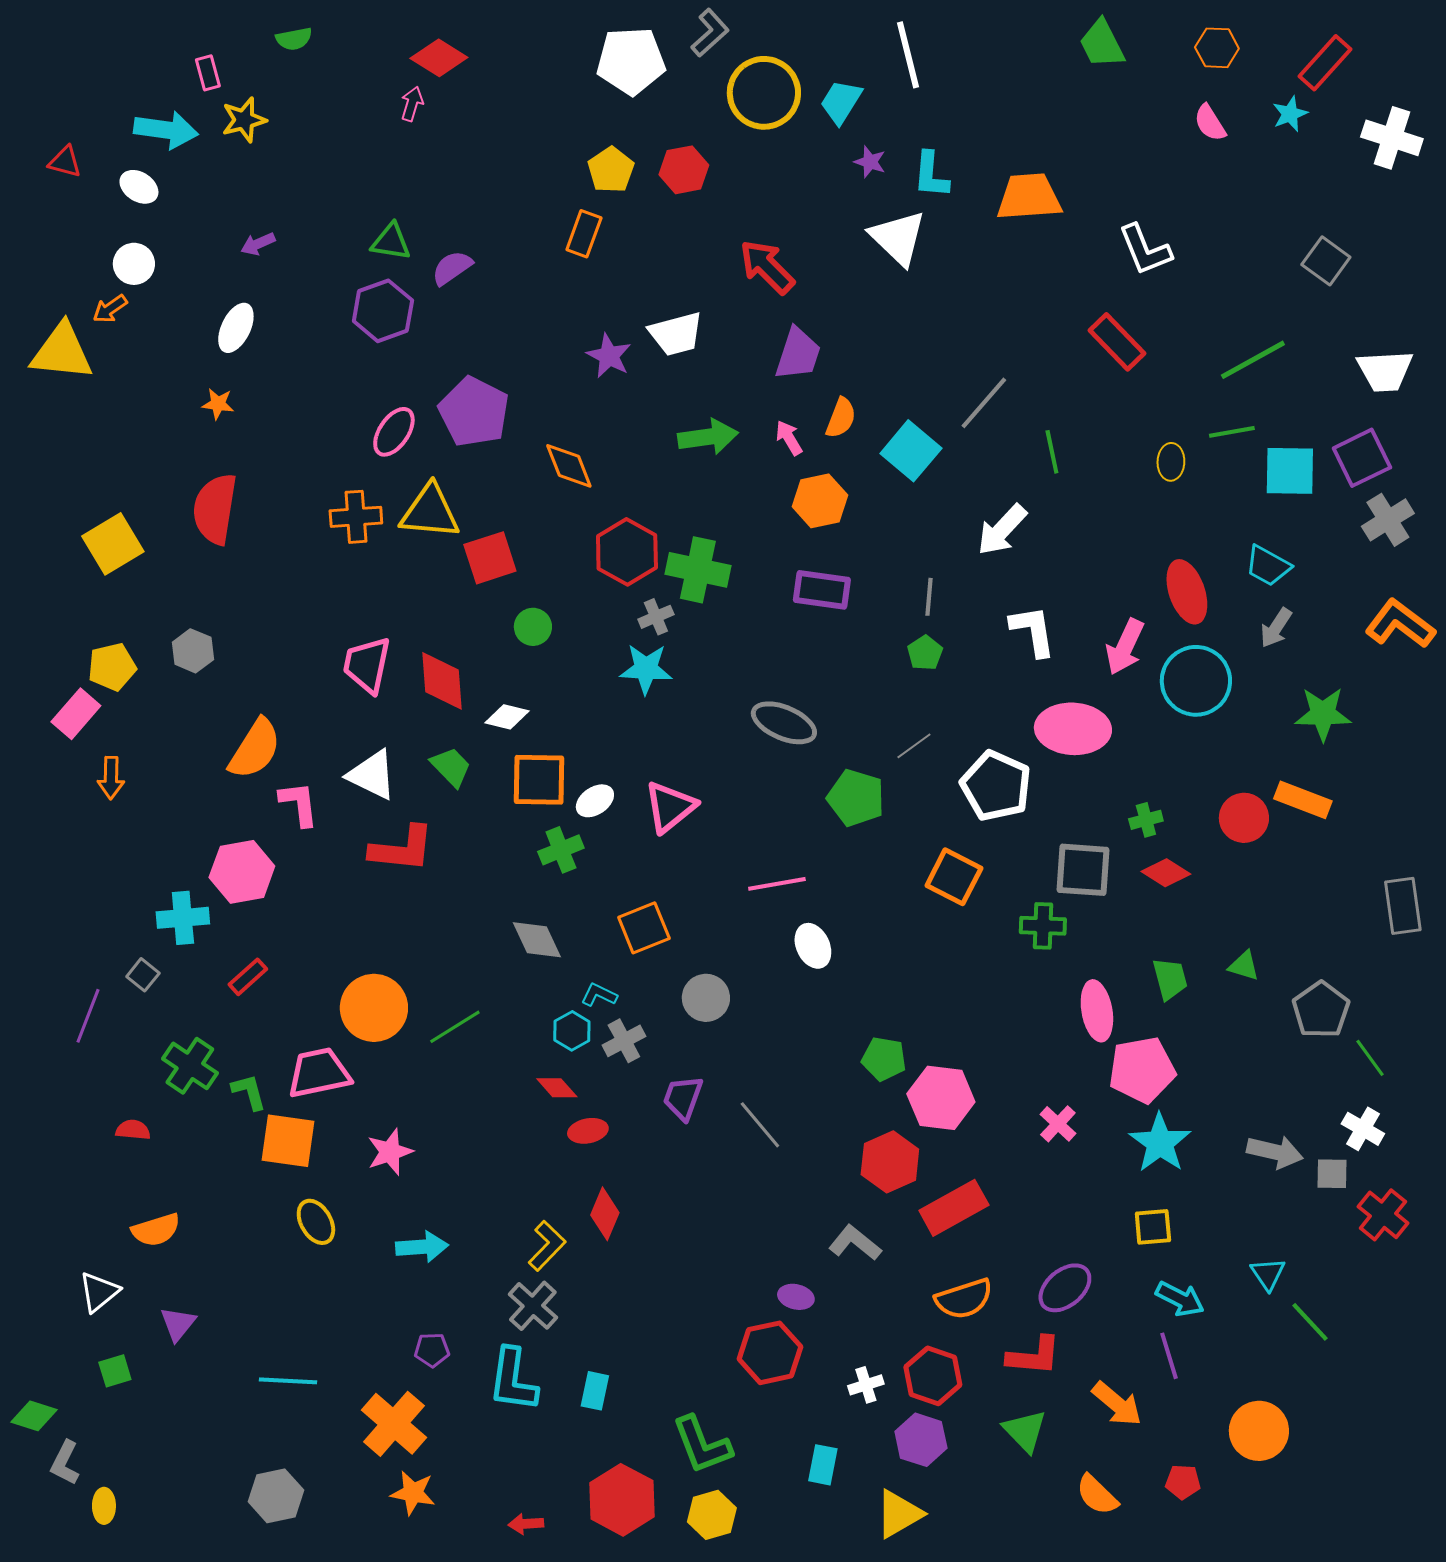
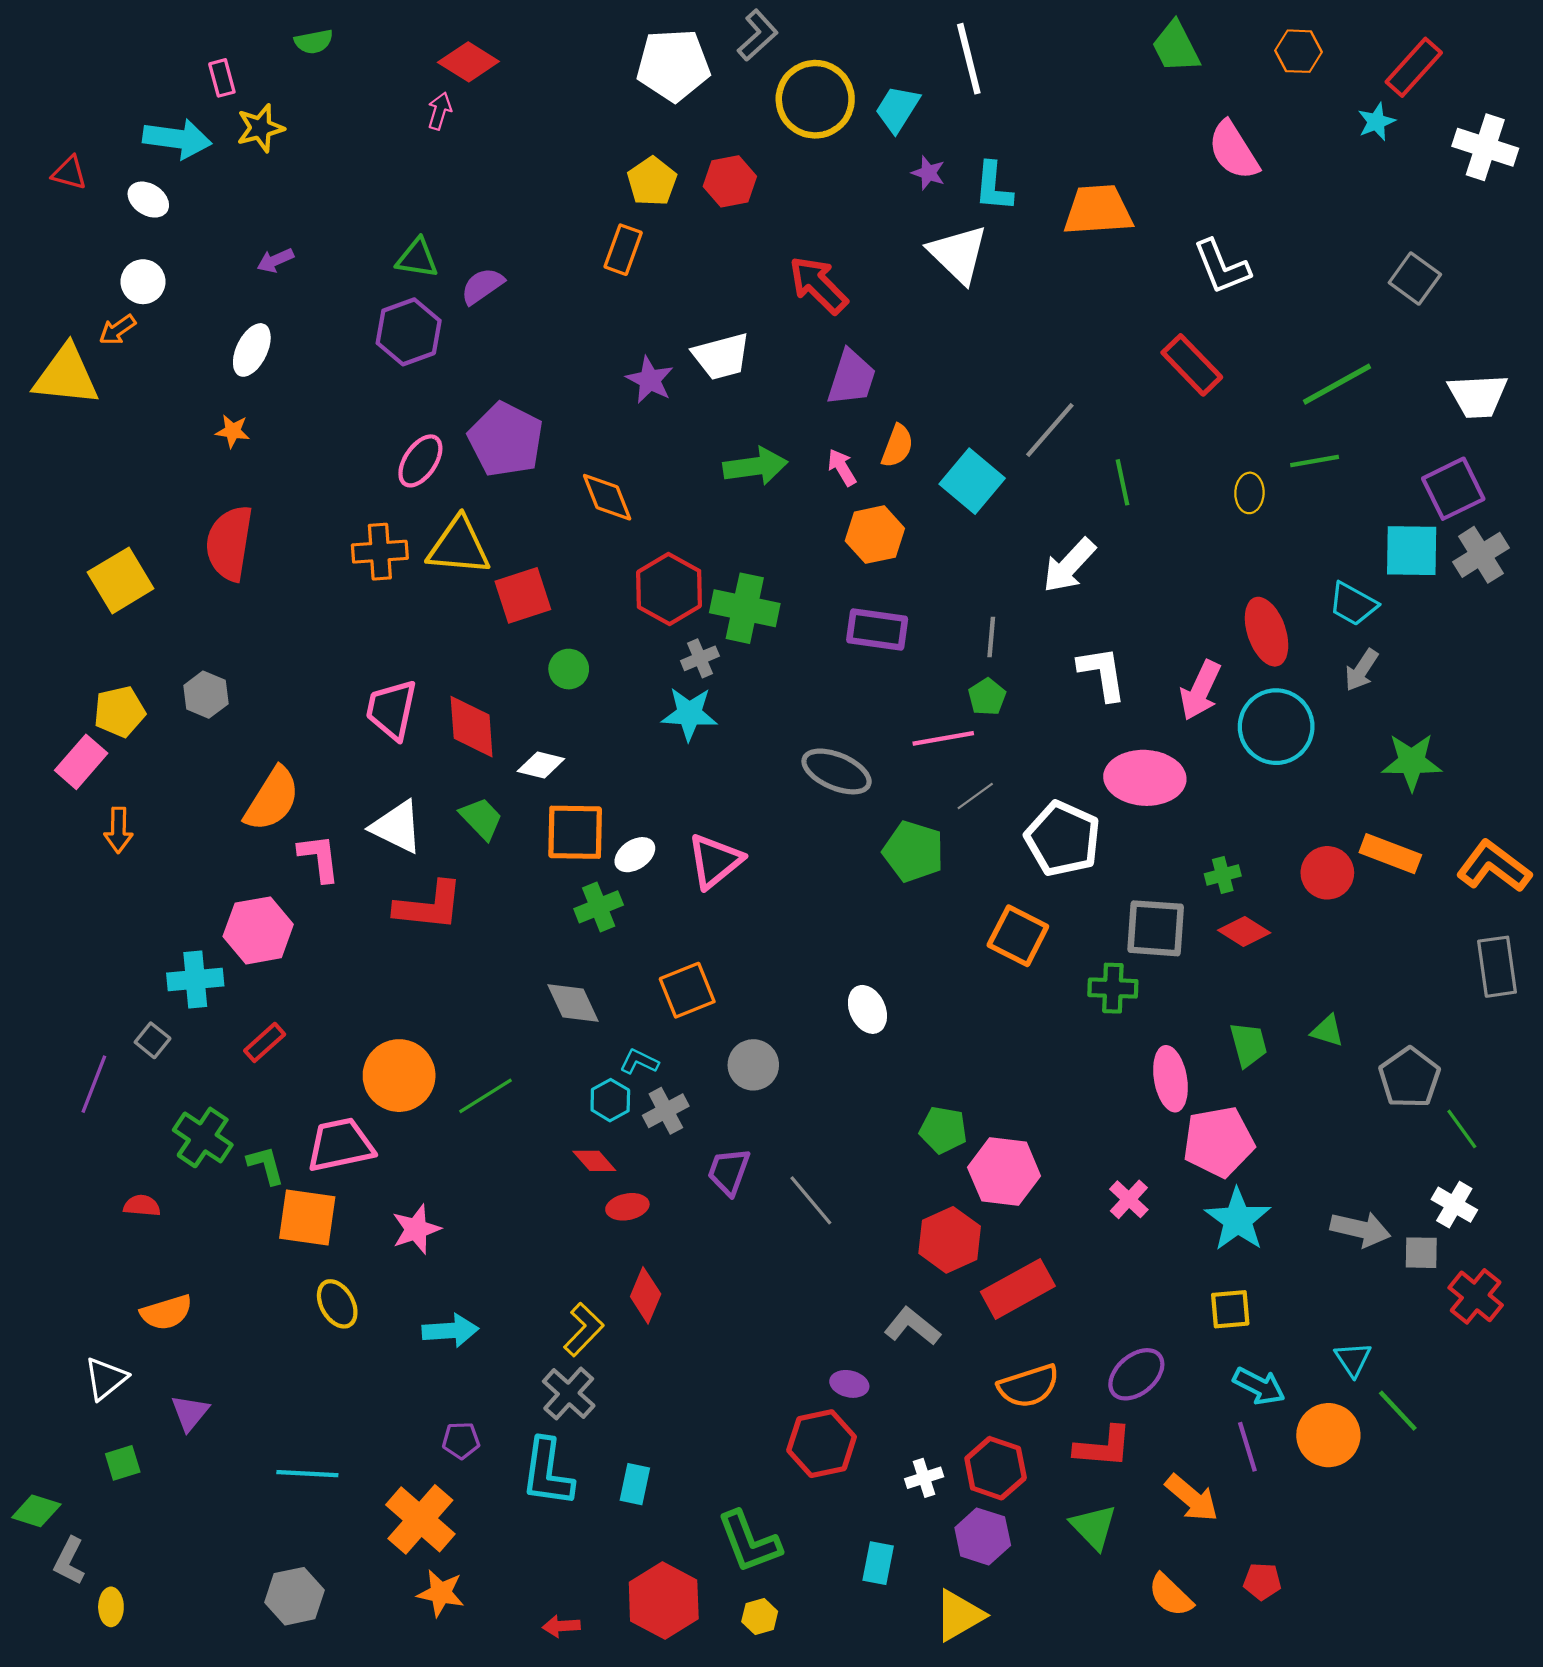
pink semicircle: (1210, 123) -> (1233, 150), moved, size x1.5
cyan square: (1290, 471) -> (1412, 551), moved
orange L-shape: (1400, 624) -> (1494, 866), moved
pink line: (777, 884) -> (943, 738), moved
orange circle: (1259, 1431) -> (1328, 1435), moved
yellow hexagon: (712, 1515) -> (760, 1617), size x0.7

